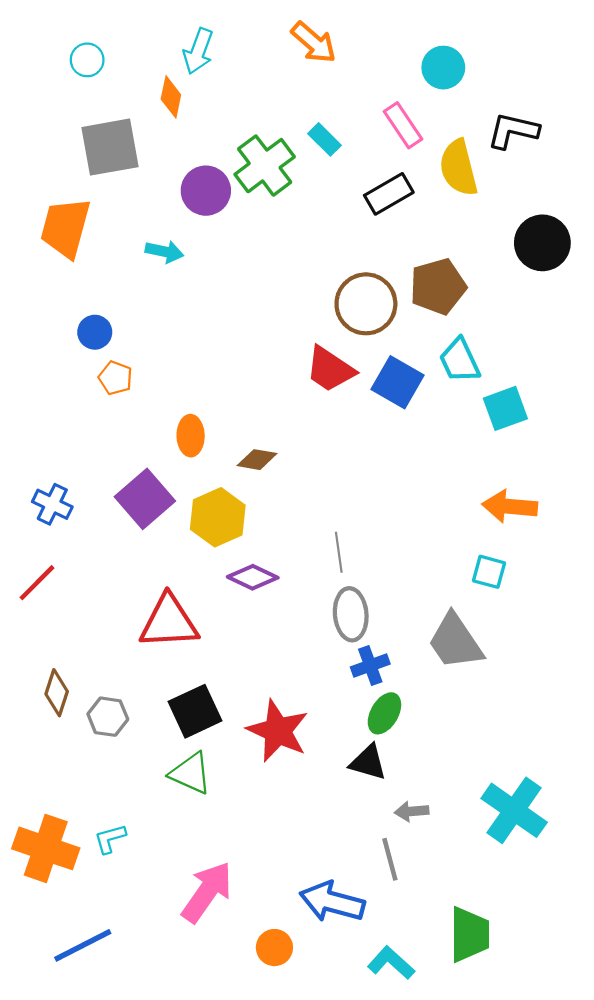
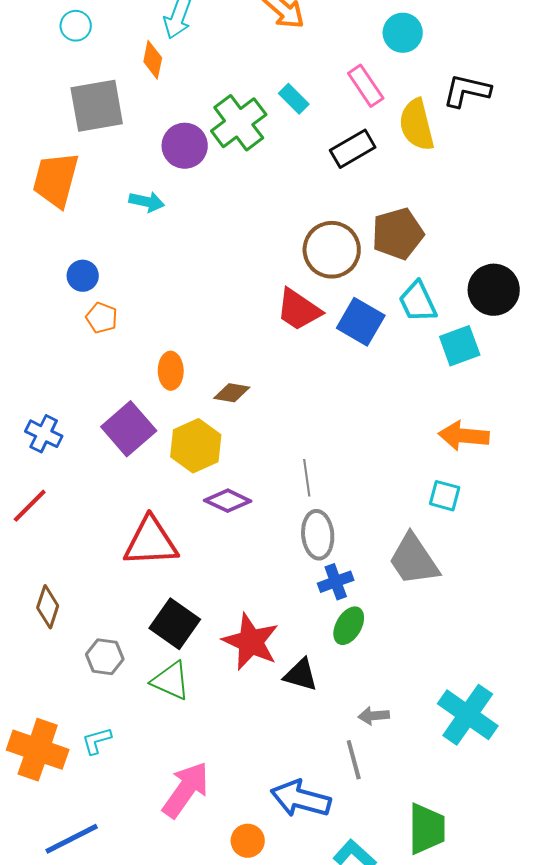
black circle: (542, 243) -> (494, 290), moved
black square: (195, 711) -> (175, 624), turned -30
gray hexagon: (108, 717) -> (105, 657), moved
black triangle: (368, 762) -> (301, 675), moved

